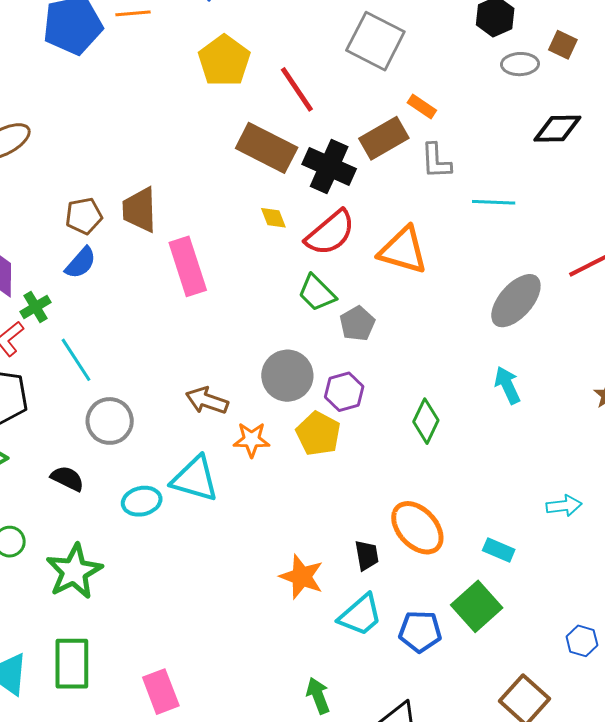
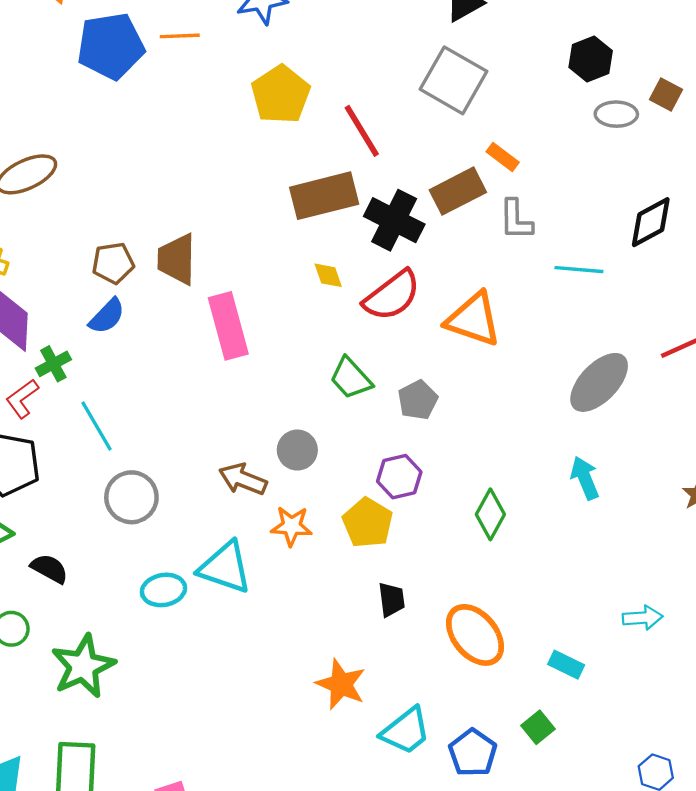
black diamond: (557, 129) -> (651, 222), moved, turned -30
brown rectangle: (267, 148) -> (324, 196), turned -44
green trapezoid: (317, 293) -> (351, 378), moved
gray circle: (287, 376) -> (297, 450), moved, size x0.7
black semicircle: (67, 478) -> (49, 569), moved
black trapezoid: (367, 555) -> (392, 599), moved
green square: (477, 606) -> (538, 727), size x0.6
blue pentagon: (420, 631) -> (473, 753), turned 30

